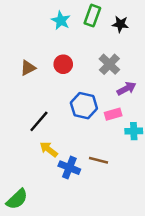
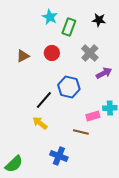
green rectangle: (92, 16) -> (69, 27), moved
pink rectangle: (113, 114) -> (93, 116), moved
black line: (39, 121) -> (44, 100), moved
blue cross: (69, 168) -> (59, 156), moved

